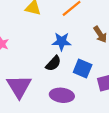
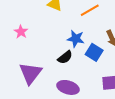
blue square: (83, 68) -> (94, 52), moved

